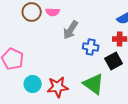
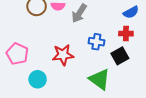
gray arrow: (71, 30) -> (79, 13), moved
red star: (58, 87) -> (63, 55), moved

